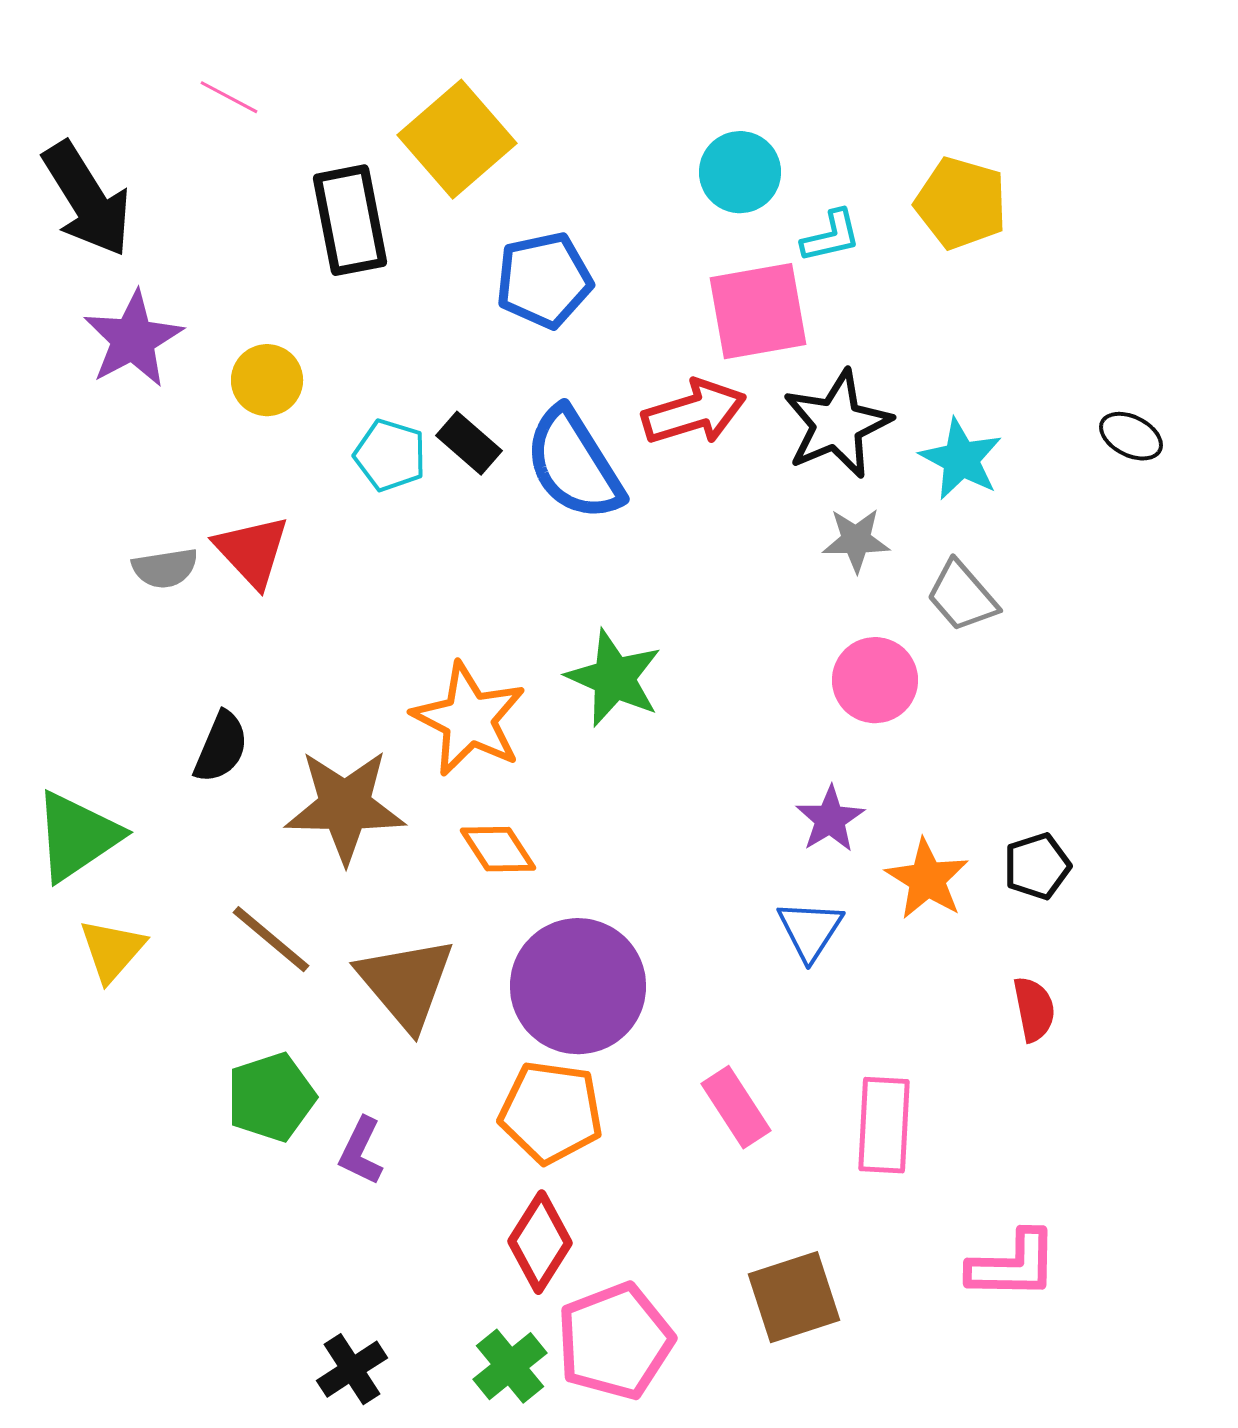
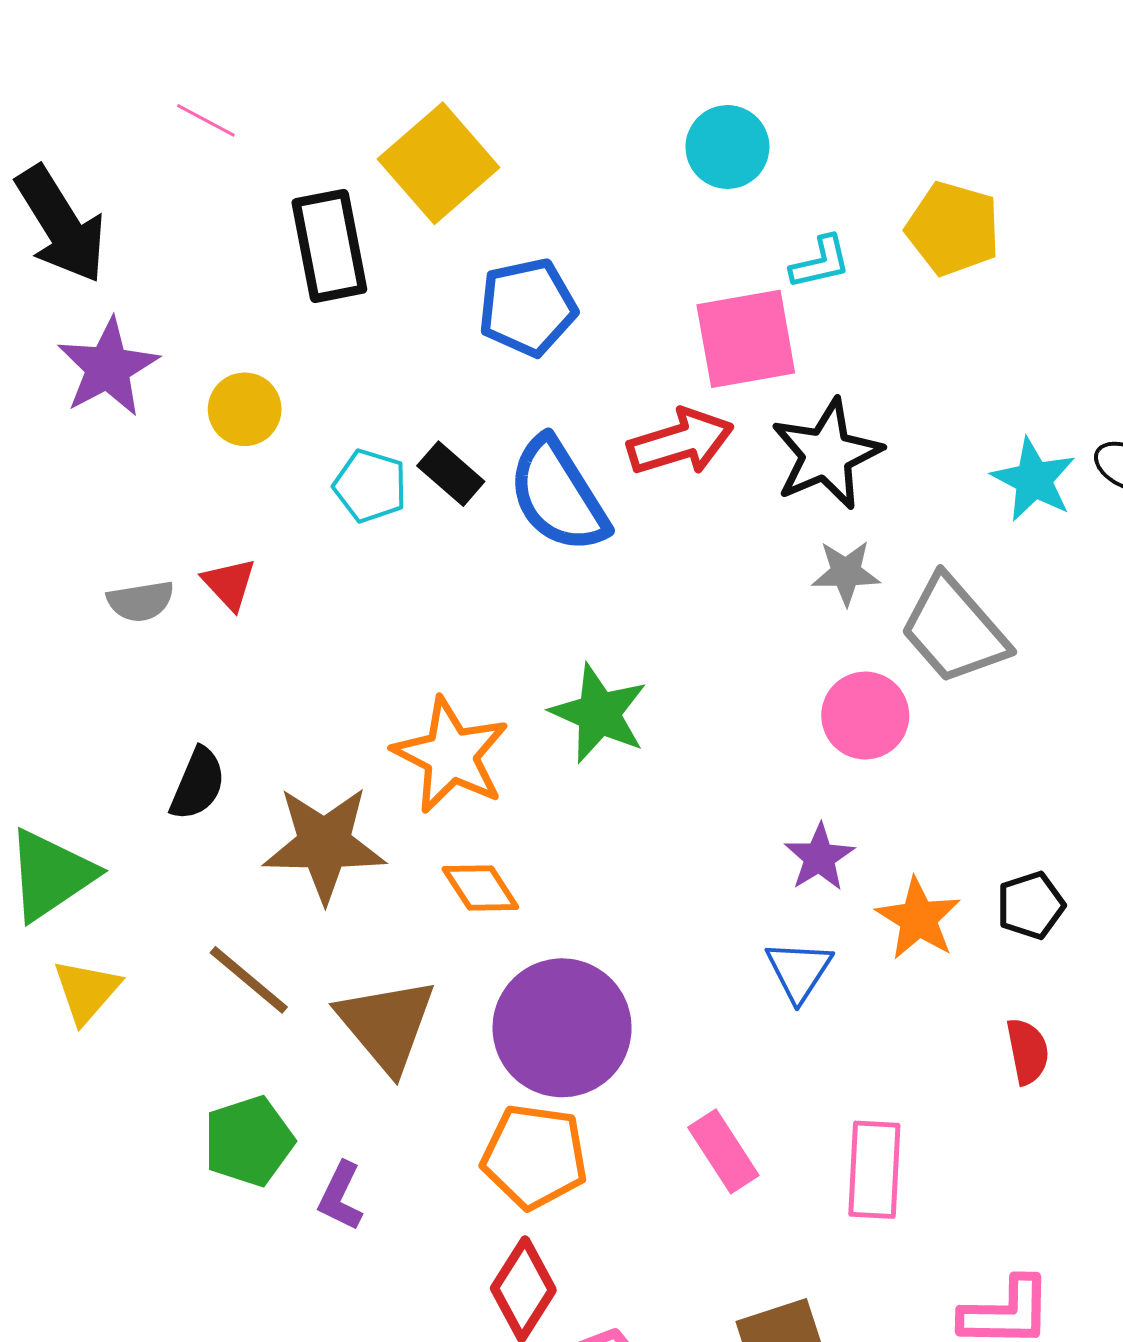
cyan circle: (740, 172) -> (727, 147), moved
cyan star: (961, 459) -> (1034, 480), moved
red triangle: (252, 551) -> (229, 584), size x0.7
gray trapezoid: (962, 596) -> (954, 630), size x1.5

